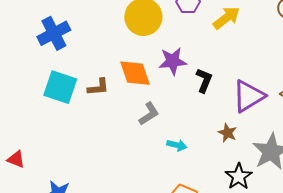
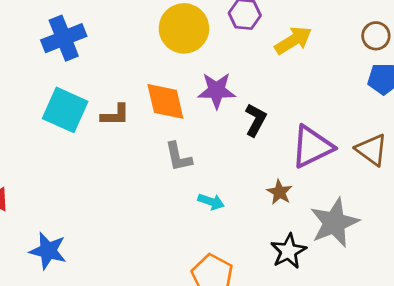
gray L-shape: (149, 114) -> (178, 157), turned 105

